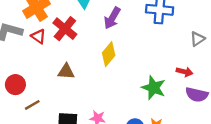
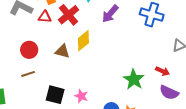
red triangle: (38, 36) -> (45, 17), turned -40
yellow diamond: (109, 54) -> (83, 41), moved
red circle: (15, 85) -> (29, 50), moved

